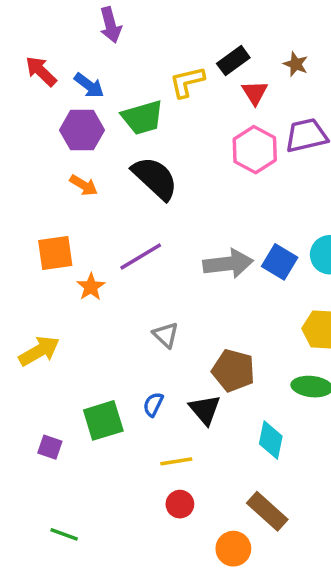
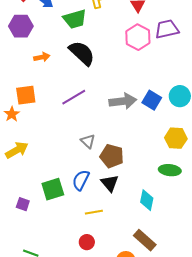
purple hexagon: (82, 130) -> (21, 26), moved
orange arrow: (84, 185) -> (42, 57), turned -42
orange star: (91, 287) -> (12, 114), moved
brown pentagon: (233, 371) -> (112, 156), moved
blue semicircle: (153, 404) -> (81, 180), size x1.5
red circle: (180, 504) -> (87, 242), moved

